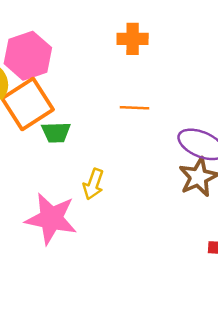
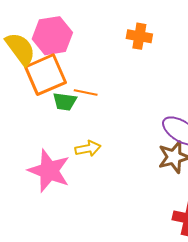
orange line: (135, 108) -> (86, 93), moved
yellow arrow: (93, 184) -> (88, 148), turned -130

